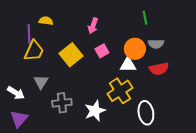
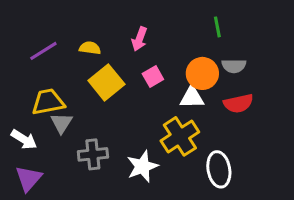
yellow semicircle: (46, 21) -> (90, 48), moved
purple line: (29, 34) -> (43, 51), turned 60
yellow trapezoid: (34, 51) -> (48, 102), moved, turned -125

